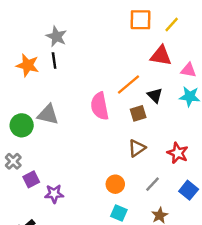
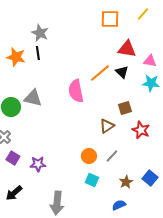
yellow line: (172, 24) -> (143, 14), moved
black triangle: (155, 95) -> (122, 72), moved
brown square: (138, 113) -> (125, 108), moved
purple square: (31, 179) -> (13, 158), moved, turned -32
gray line: (152, 184) -> (112, 156), moved
blue square: (189, 190) -> (150, 178), moved

